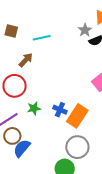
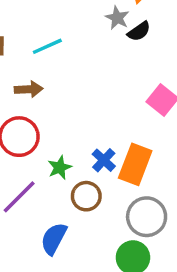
brown arrow: (26, 60) -> (29, 89), turned 56
blue cross: (60, 110) -> (104, 160), turned 32
brown circle: (12, 136) -> (86, 196), moved

